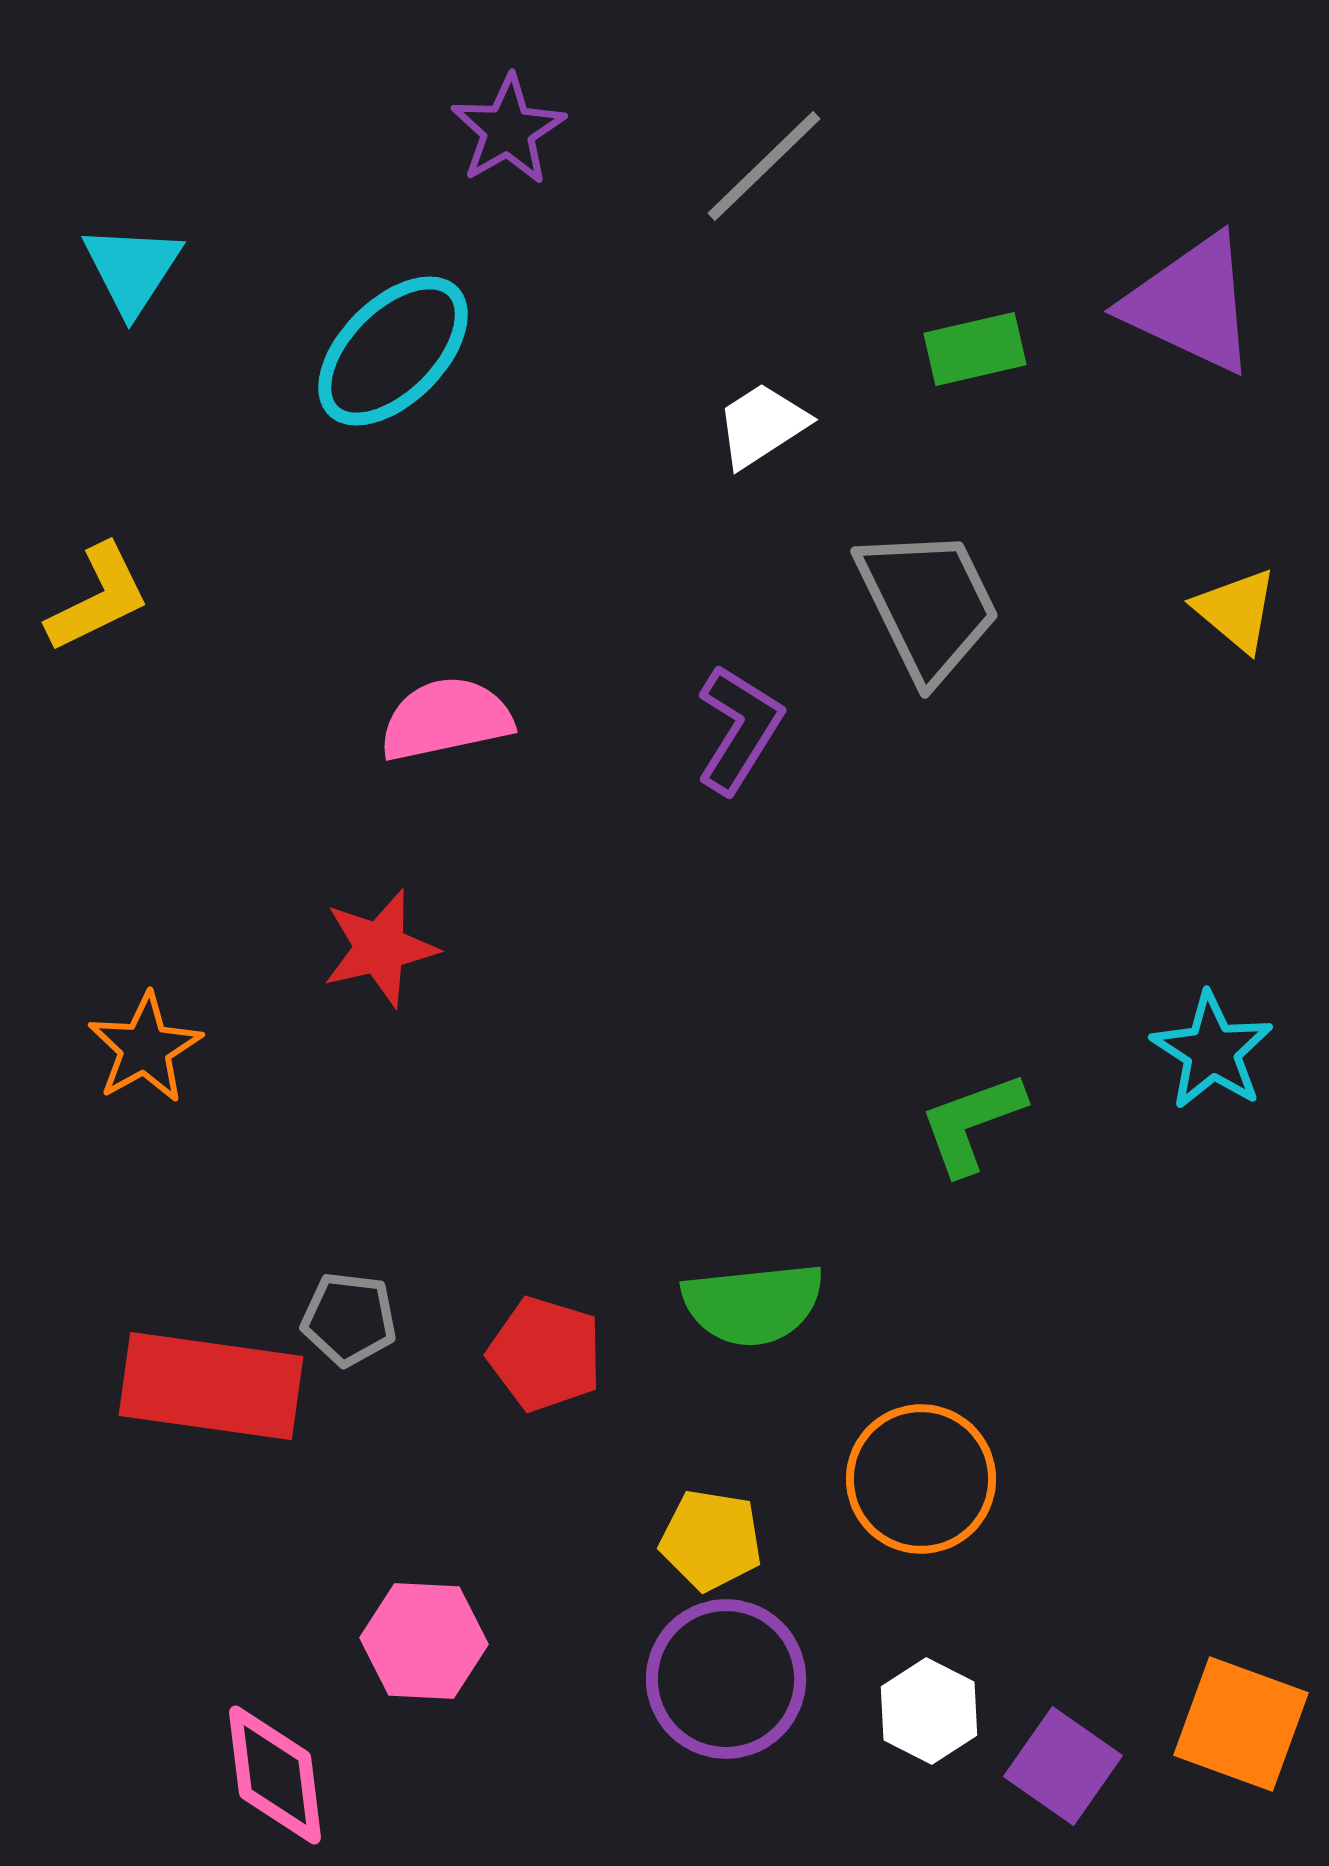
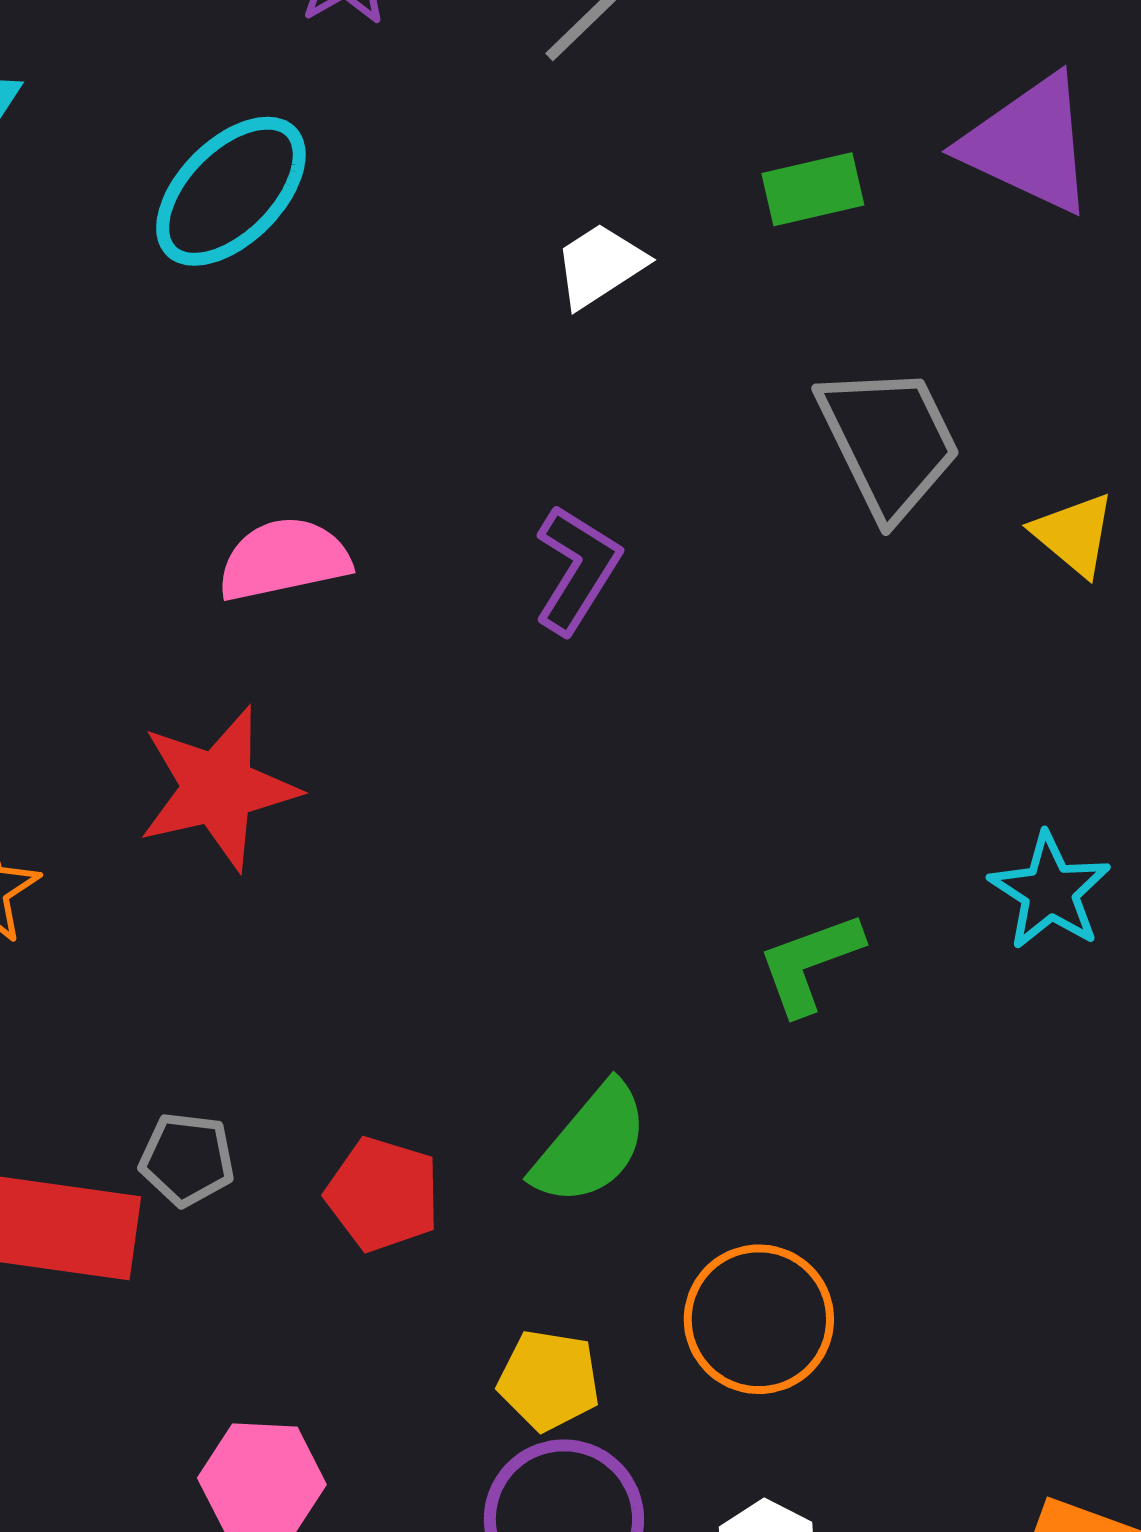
gray trapezoid: (928, 604) -> (889, 441), moved
yellow triangle: (1236, 610) -> (1074, 534), moved
red star: (380, 948) -> (218, 788), size x1.4
green semicircle: (753, 1304) -> (591, 1144), turned -44

